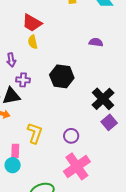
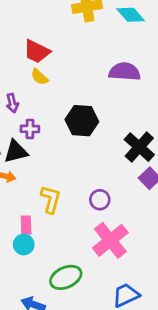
yellow semicircle: (33, 42) -> (39, 77), turned -32
purple semicircle: (96, 42) -> (125, 72), size x1.6

